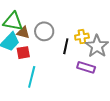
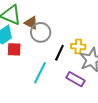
brown triangle: (23, 32) -> (31, 23), moved
cyan line: (32, 77) -> (40, 73), moved

